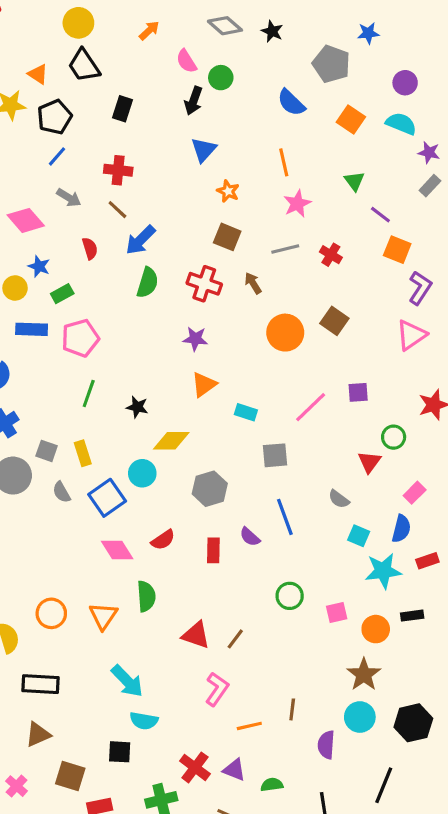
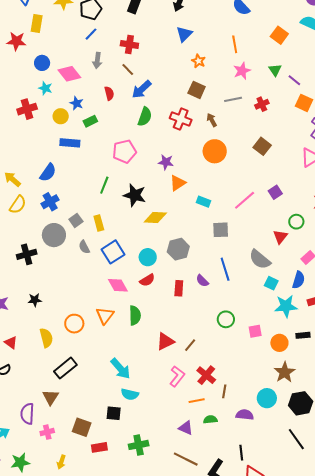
orange square: (351, 119) -> (279, 35), moved
green triangle: (354, 181) -> (275, 70), moved
gray arrow: (69, 198) -> (97, 60), turned 63
red cross: (331, 255) -> (262, 104), turned 32
orange circle: (285, 333) -> (215, 151), moved
pink pentagon: (80, 338) -> (124, 151), moved
purple star: (195, 339) -> (166, 162), moved
purple square: (358, 392) -> (275, 192), turned -32
black star: (137, 407) -> (135, 195), size x1.6
gray square: (47, 451) -> (76, 220), turned 32
cyan circle: (142, 473) -> (148, 257), moved
gray semicircle: (339, 499) -> (260, 259), size x1.6
orange triangle: (103, 616) -> (105, 316), moved
red triangle: (196, 635) -> (165, 341), turned -48
brown star: (364, 675) -> (285, 372), moved
black rectangle: (41, 684) -> (65, 368), turned -45
brown triangle: (38, 734) -> (50, 397), moved, turned -36
purple semicircle: (326, 745) -> (245, 415), turned 90
red cross: (195, 767) -> (206, 375), moved
green semicircle: (272, 785) -> (210, 420), moved
black line: (384, 785) -> (296, 439), moved, turned -60
pink cross: (16, 786) -> (47, 432), turned 32

